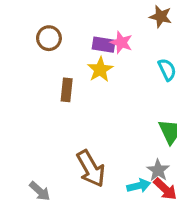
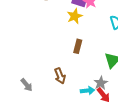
brown rectangle: (67, 90) -> (78, 46), moved
brown arrow: (91, 169) -> (60, 76), size x0.7

